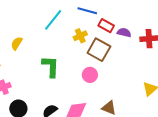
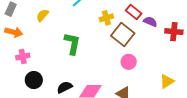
pink circle: (90, 75) -> (129, 62), moved

